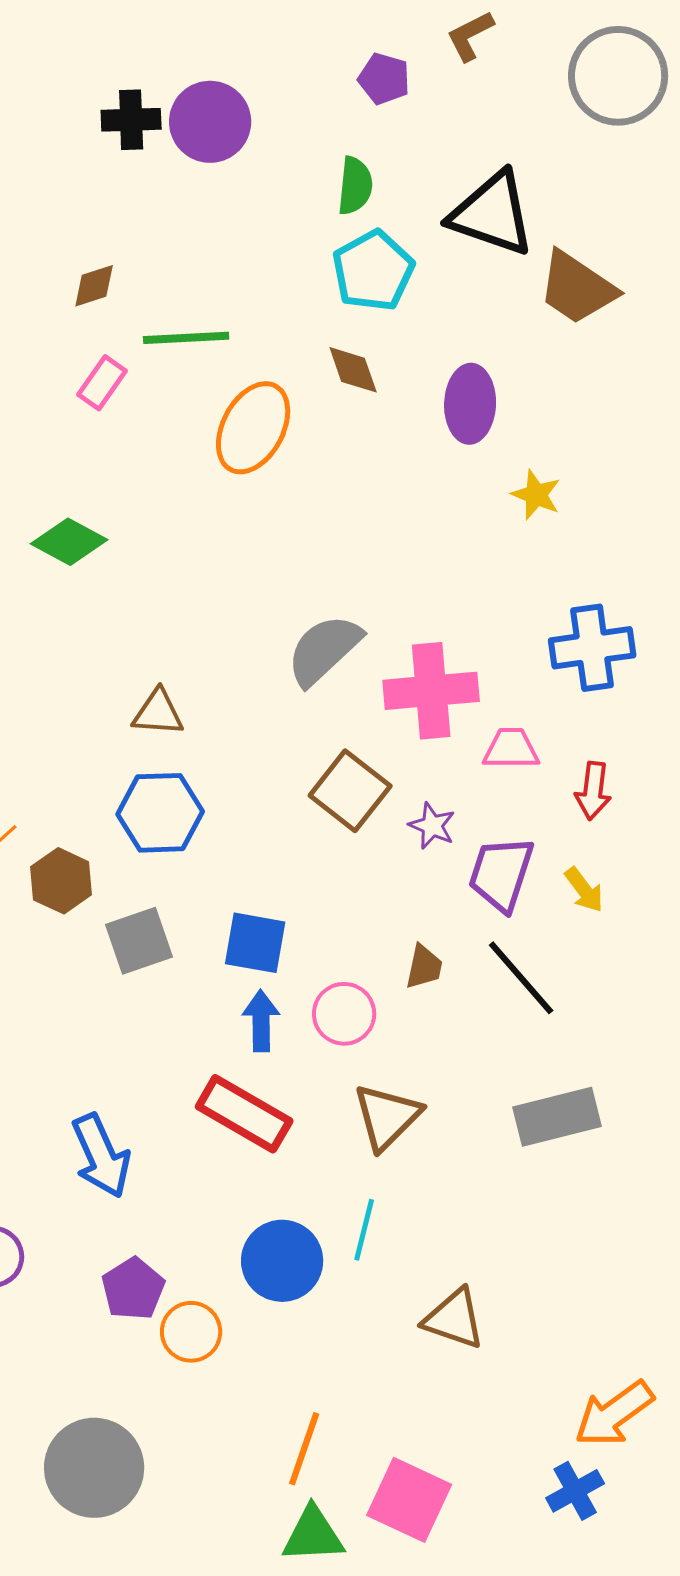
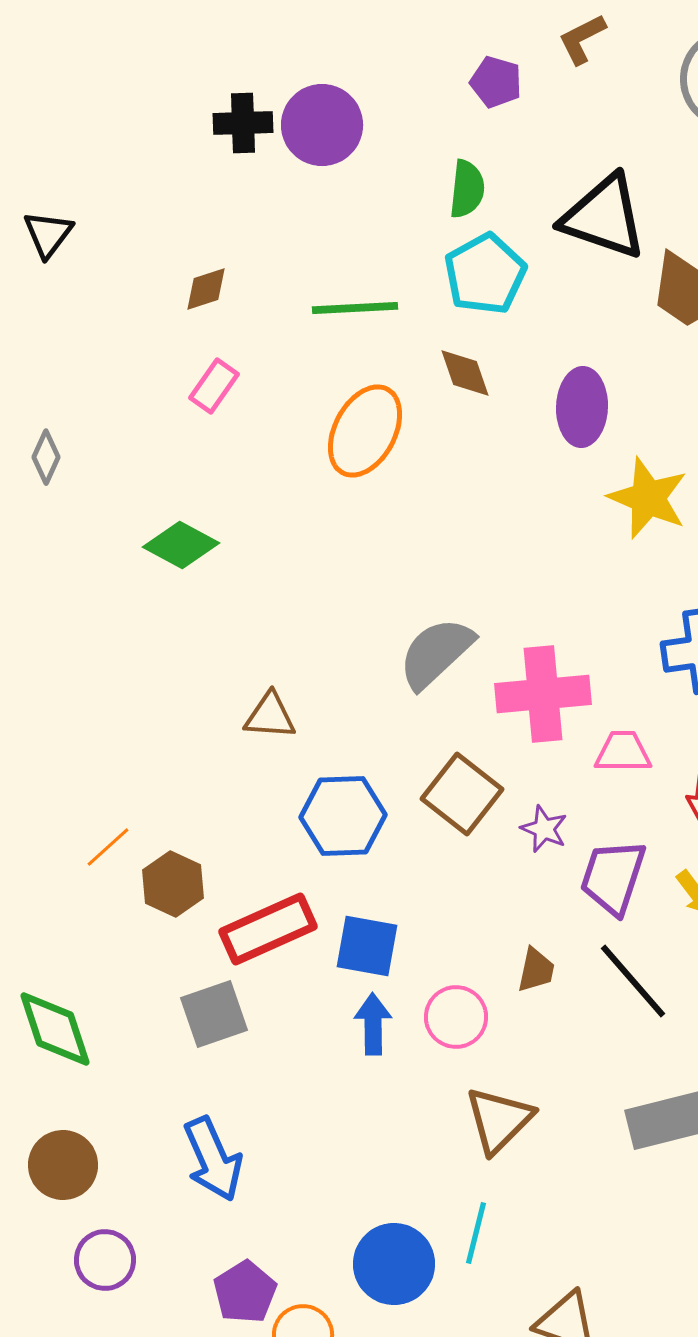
green line: (186, 338) -> (355, 308), moved
yellow star: (536, 495) -> (648, 498), size x1.6
blue hexagon: (160, 813) -> (343, 816), moved
gray square: (139, 941) -> (214, 1014), moved
red rectangle: (244, 1114) -> (268, 929), moved, turned -54

